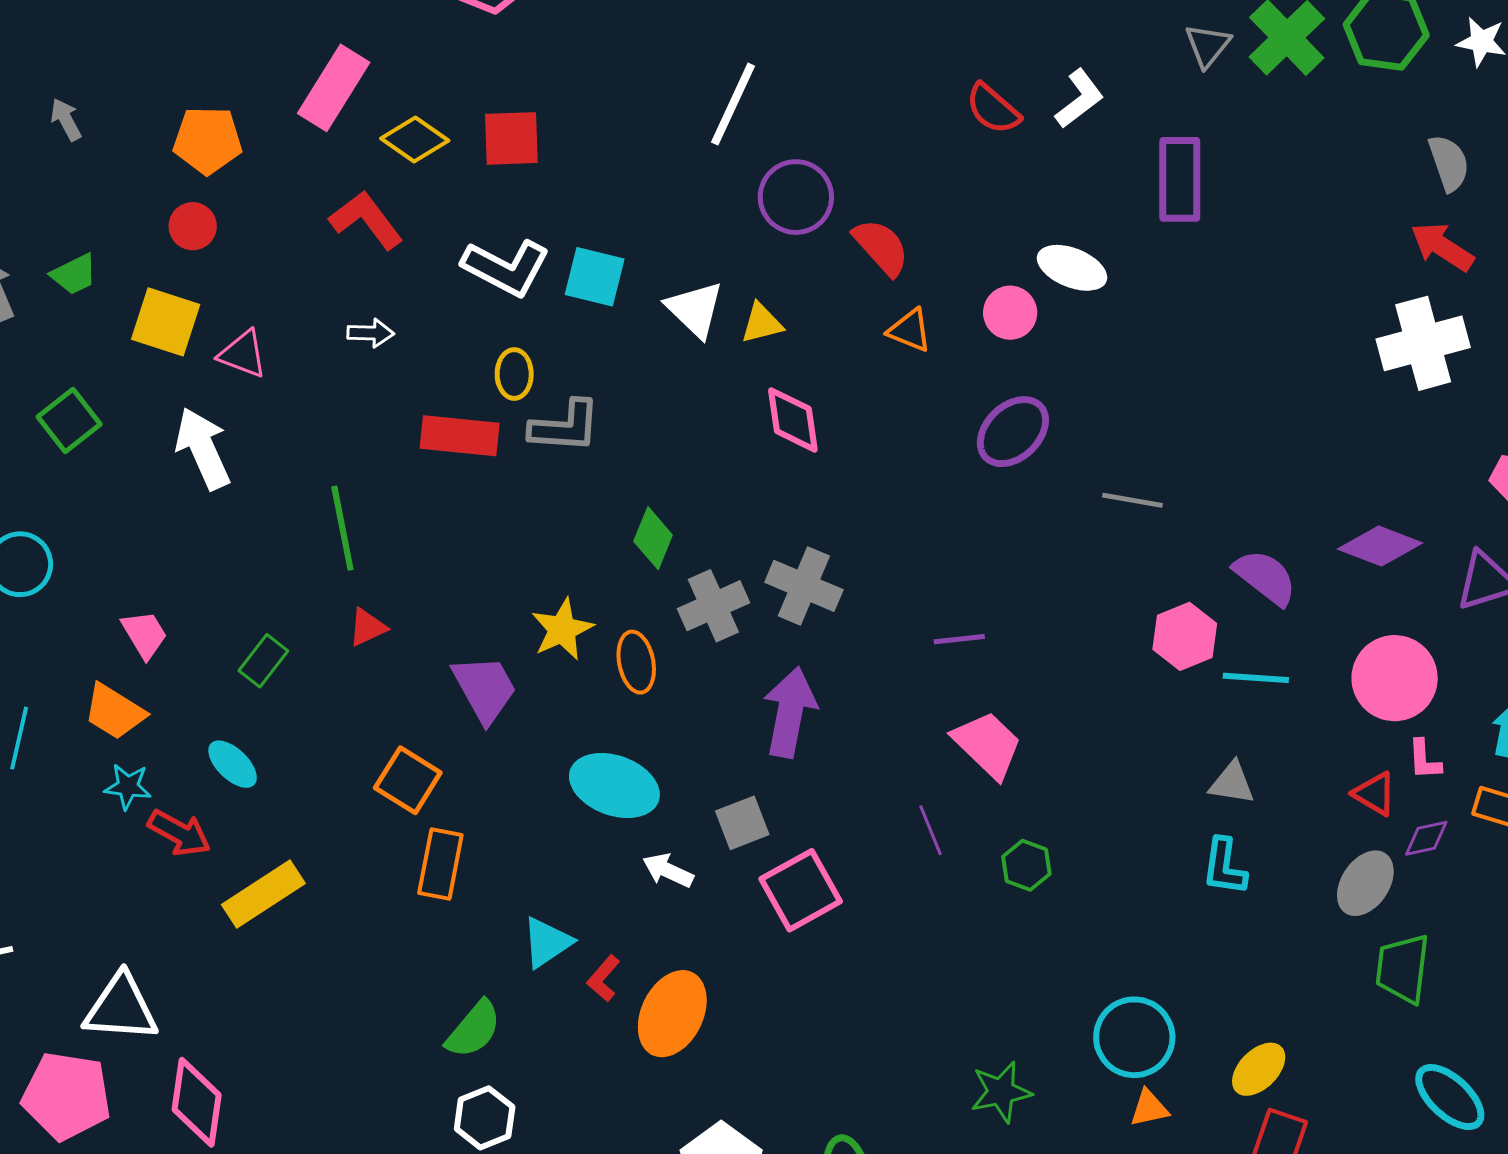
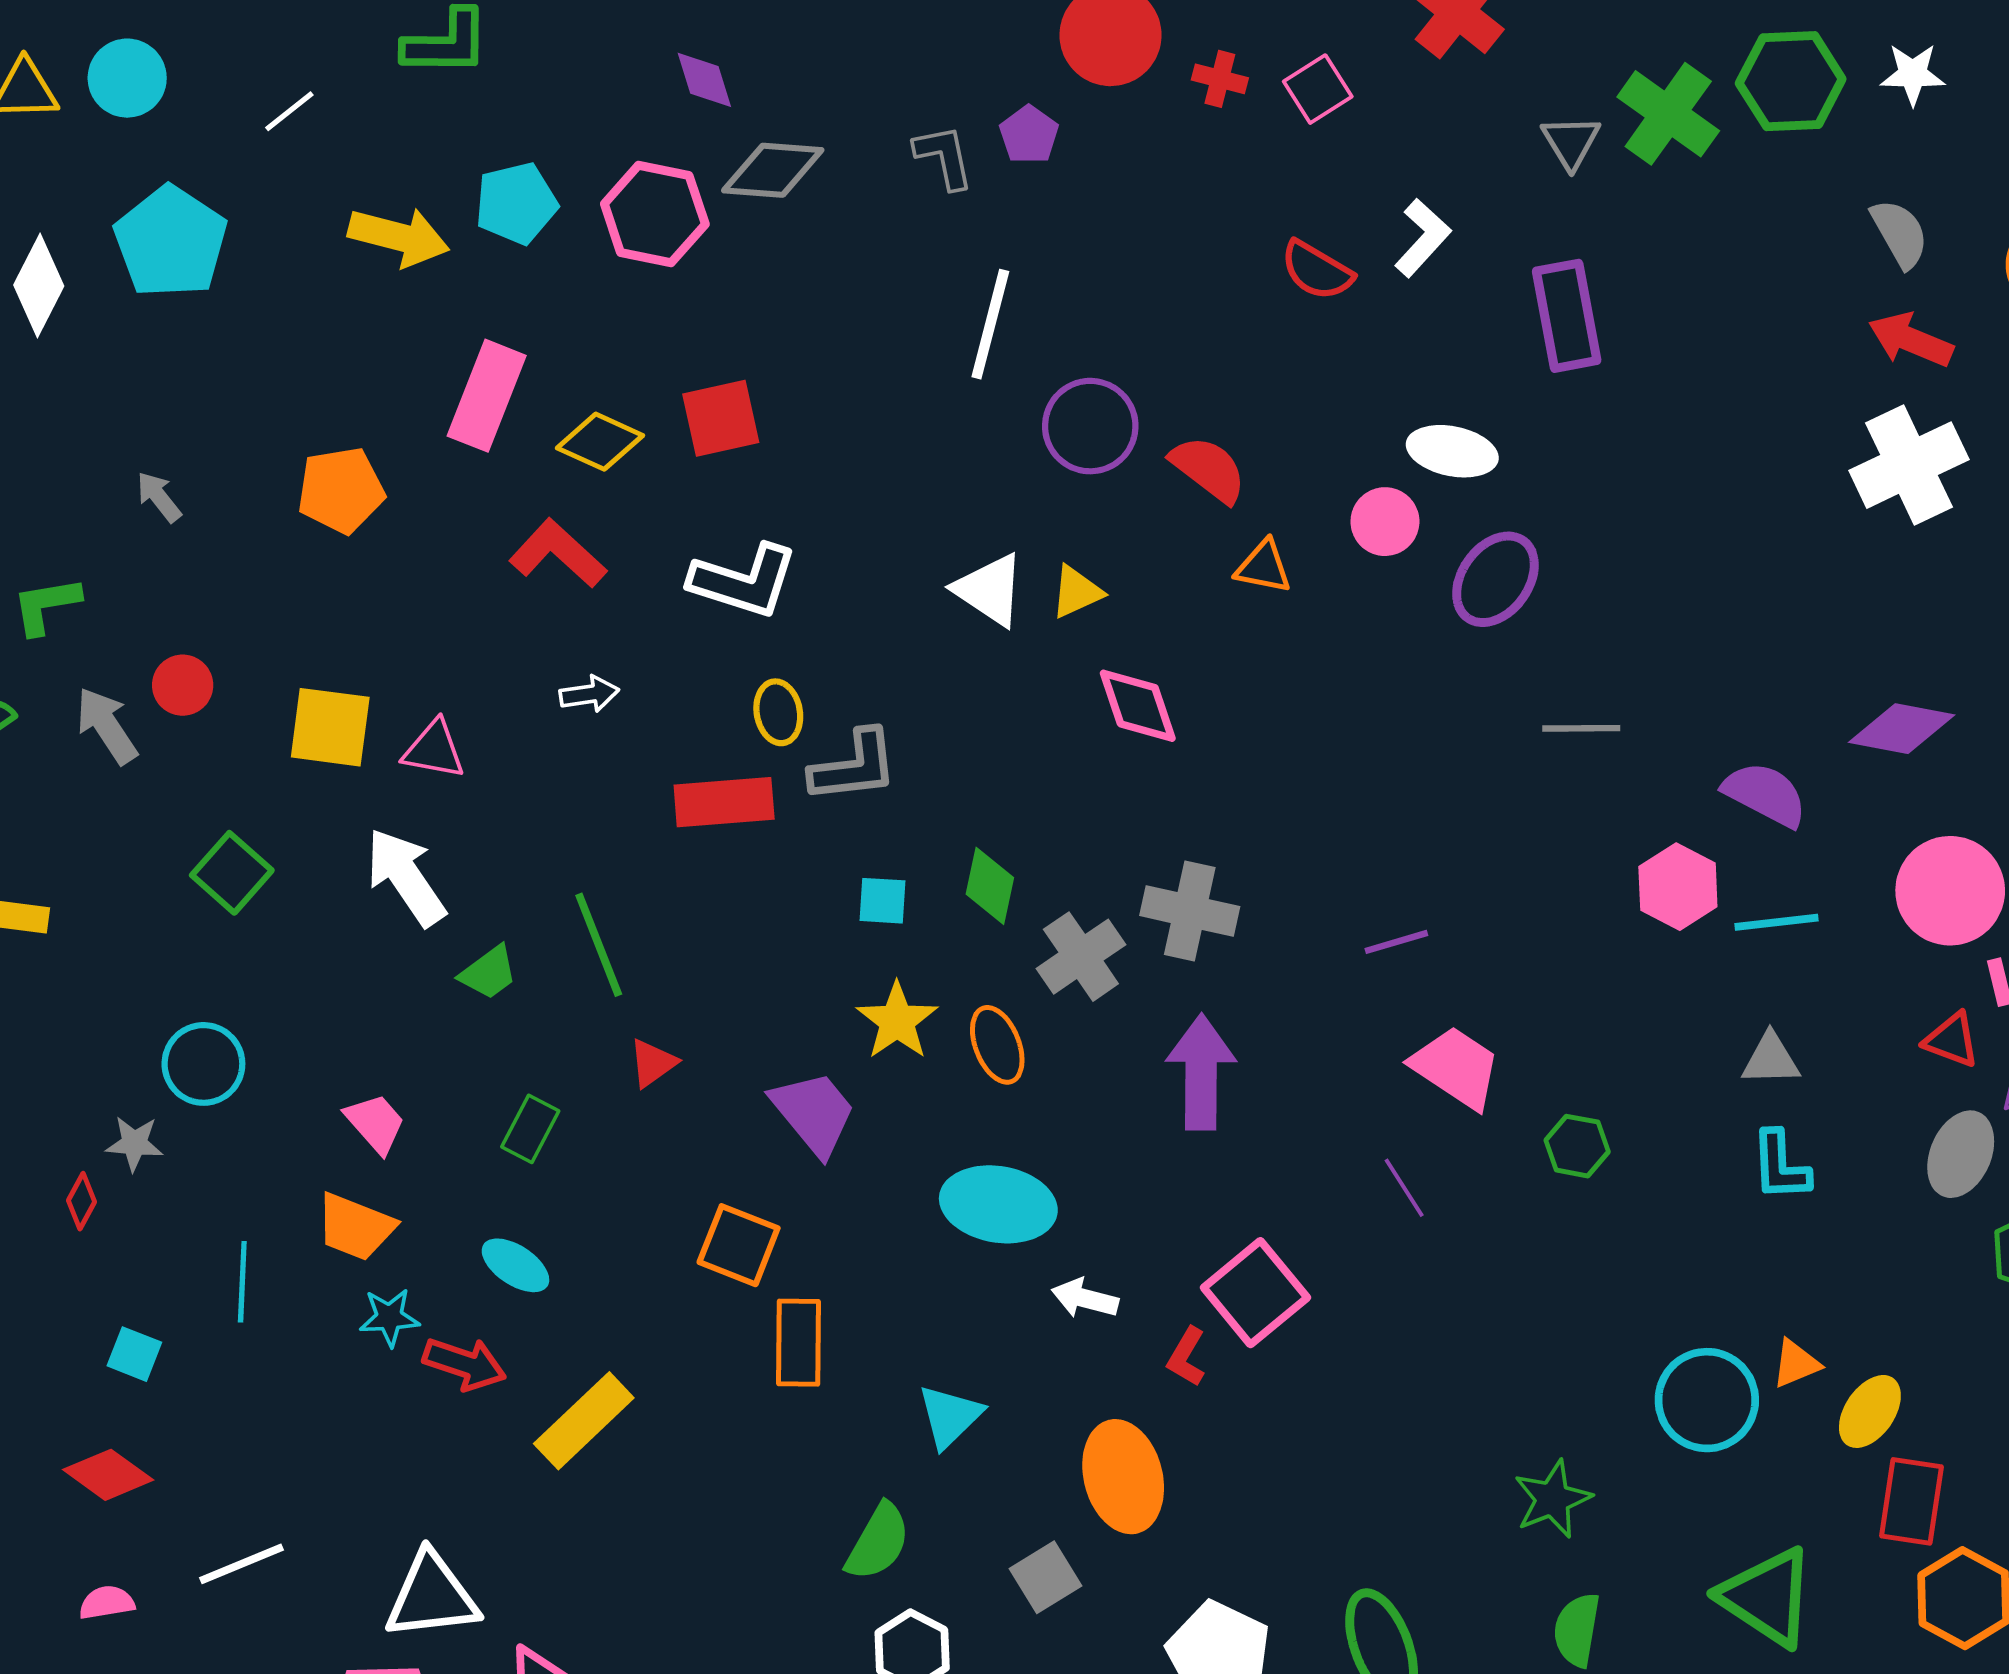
red circle: (193, 226) -> (183, 685), moved
green trapezoid: (74, 274) -> (489, 973), moved
cyan square: (595, 277) -> (882, 901), moved, size x0.7
purple ellipse: (1013, 432) -> (1495, 579), moved
gray square: (742, 823) -> (1046, 1577), moved
green hexagon: (1026, 865) -> (1577, 1146), moved
red L-shape: (604, 978) -> (1186, 1357), moved
orange ellipse: (672, 1014) -> (1123, 1477), turned -30
orange triangle: (1149, 1108) -> (1796, 1364), moved

